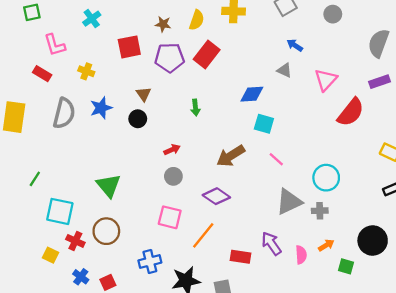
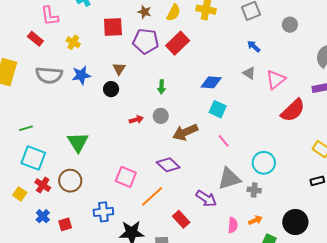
gray triangle: (284, 70) -> (249, 73), moved
gray semicircle: (64, 113) -> (49, 75), turned 72
gray circle: (173, 176) -> (161, 116), moved
green line: (35, 179) -> (26, 128), moved, turned 32
purple arrow: (271, 243) -> (206, 199), moved, turned 150
red rectangle: (241, 257) -> (181, 219), turned 30

